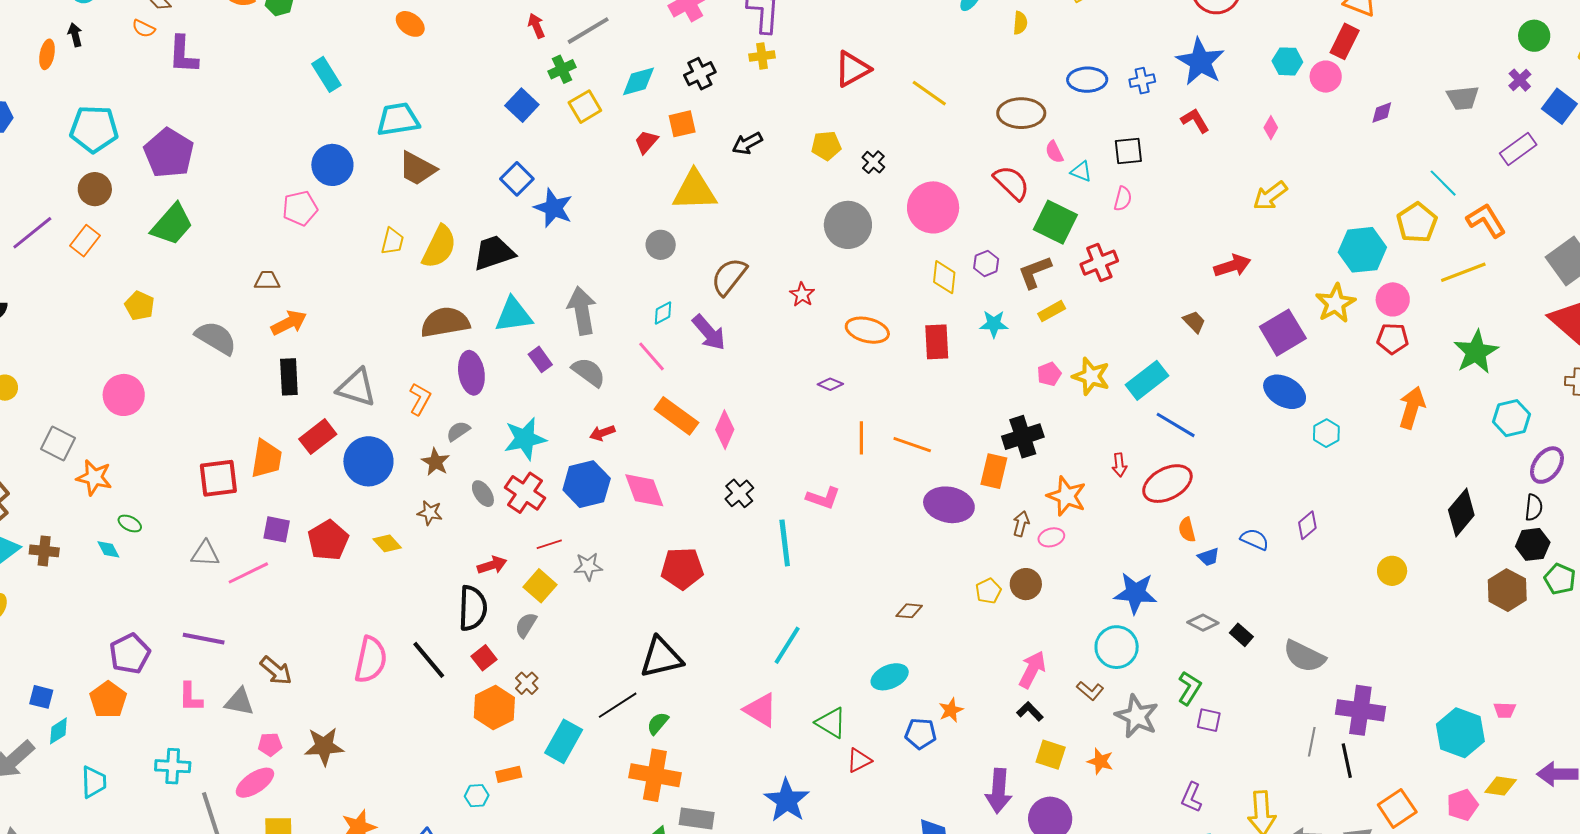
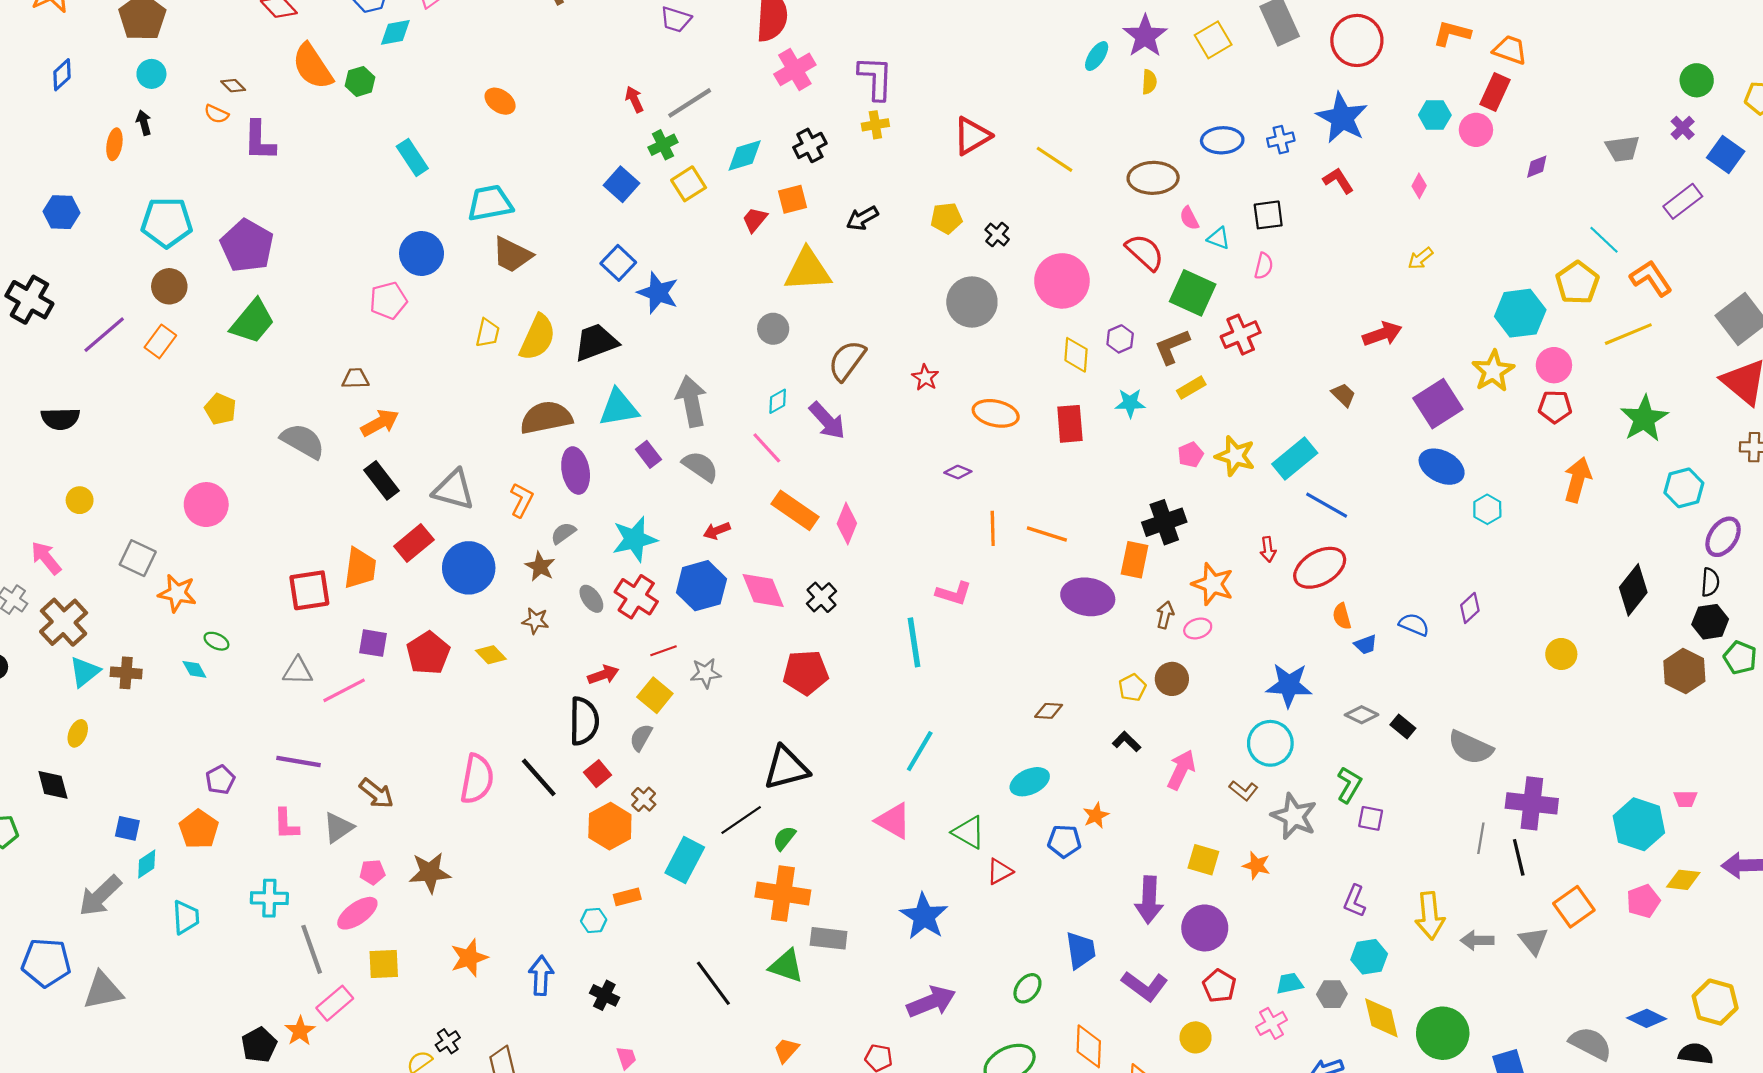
yellow arrow: (1270, 196) -> (1420, 258), size x0.7
black rectangle: (289, 377) -> (381, 480), turned -33
black cross: (739, 493) -> (821, 597), moved
purple pentagon: (130, 654) -> (220, 780), size x0.7
gray triangle: (239, 702) -> (338, 828), turned -44
black L-shape: (1030, 711) -> (1127, 742), moved

